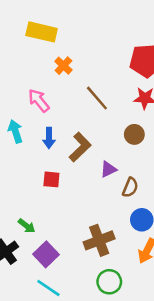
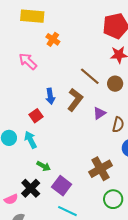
brown line: (97, 98) -> (90, 76), moved
pink arrow: (39, 100) -> (28, 61), moved
cyan arrow: (15, 131) -> (30, 140), moved
red square: (51, 179) -> (36, 116), moved, turned -32

